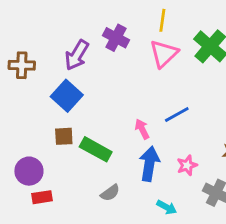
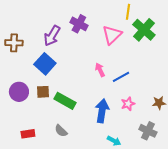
yellow line: (162, 20) -> (128, 12), moved
pink arrow: (142, 129) -> (100, 70), moved
pink star: (187, 165) -> (128, 104), moved
purple circle: (29, 171) -> (19, 92), moved
gray semicircle: (110, 193) -> (61, 131), moved, turned 80

